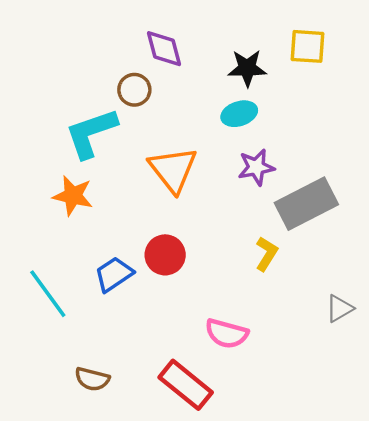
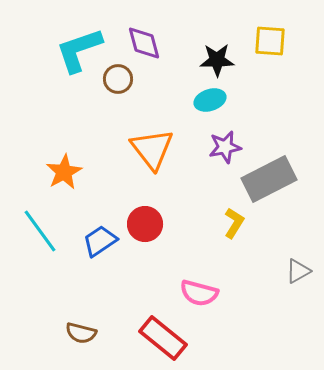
cyan L-shape: (91, 133) -> (79, 50), moved
orange star: (73, 196) -> (64, 172), turned 30
cyan line: (48, 294) -> (40, 231), moved

